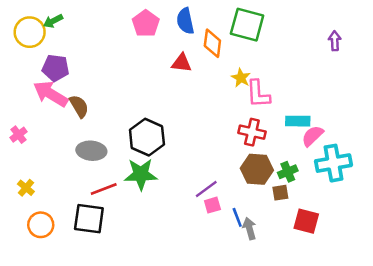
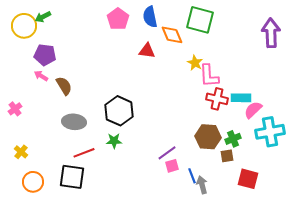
purple arrow: (335, 41) -> (271, 33), size x1.8
orange diamond: (212, 43) -> (172, 35), turned -30
pink arrow: (51, 94) -> (41, 76), size x0.5
red cross: (252, 132) -> (217, 99), moved
green star: (141, 174) -> (114, 141), size x0.6

